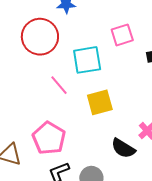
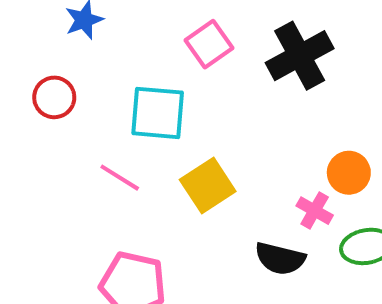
red circle: (40, 37) -> (54, 97), size x0.6
cyan square: (87, 60) -> (158, 113), turned 32

